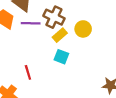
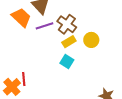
purple line: (31, 23) -> (45, 26), turned -30
red line: (28, 72) -> (24, 79), moved

